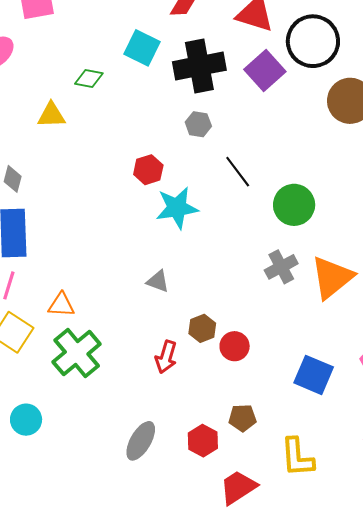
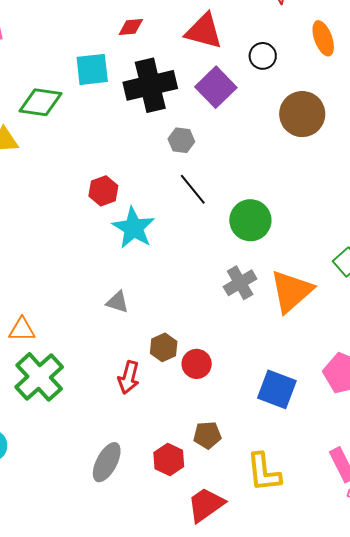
black circle: (313, 41) -> (263, 56), size x0.5
cyan square: (142, 48) -> (92, 69), turned -30
green diamond: (89, 79) -> (40, 102), size x1.5
gray hexagon: (198, 124) -> (181, 140), moved
cyan star: (177, 208) -> (134, 228), turned -30

